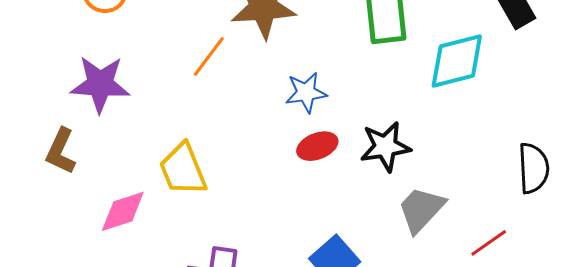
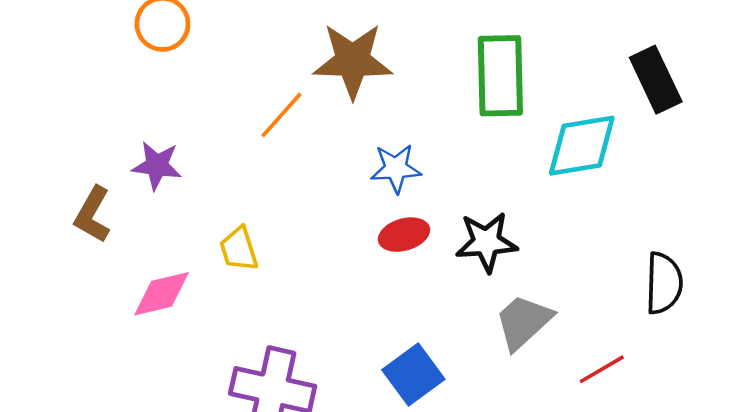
purple star: (100, 84) -> (157, 166), moved, size x0.7
yellow trapezoid: (183, 169) -> (239, 249), size x0.7

